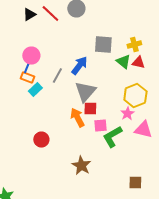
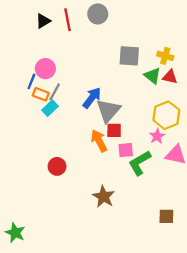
red line: (50, 14) -> (67, 20), turned 36
yellow cross: (134, 44) -> (165, 56), turned 32
blue line: (27, 66) -> (31, 81), moved
blue arrow: (79, 66) -> (92, 98), moved
gray line: (57, 76) -> (55, 92), moved

